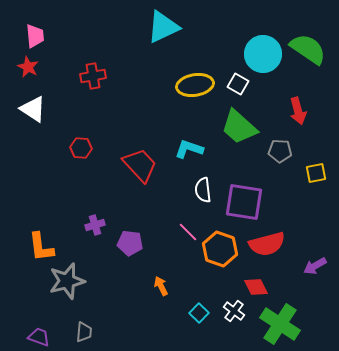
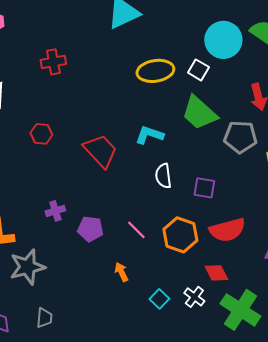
gray pentagon: (280, 151) -> (240, 137), size x1.4
purple square: (244, 202) -> (204, 188), size x0.6
pink line: (188, 232) -> (136, 230), moved

